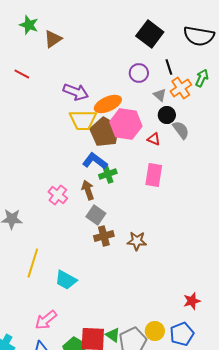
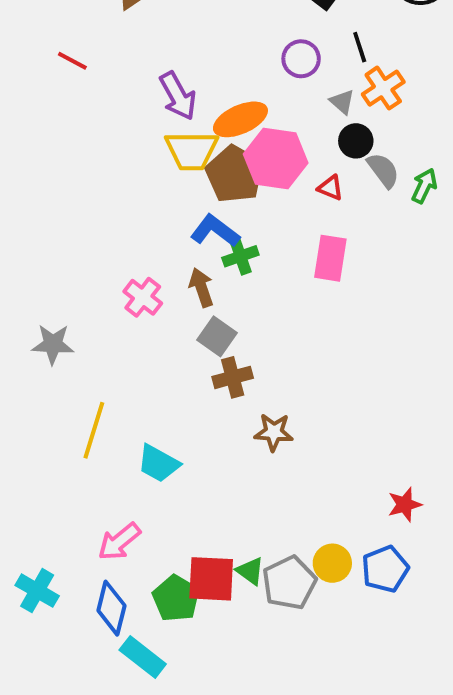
green arrow: (202, 78) -> (424, 186), moved
purple arrow: (76, 92) -> (178, 96), turned 40
brown star: (137, 241) -> (274, 432), moved

